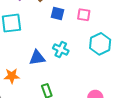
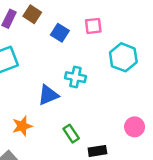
blue square: (58, 14) -> (60, 33), turned 32

